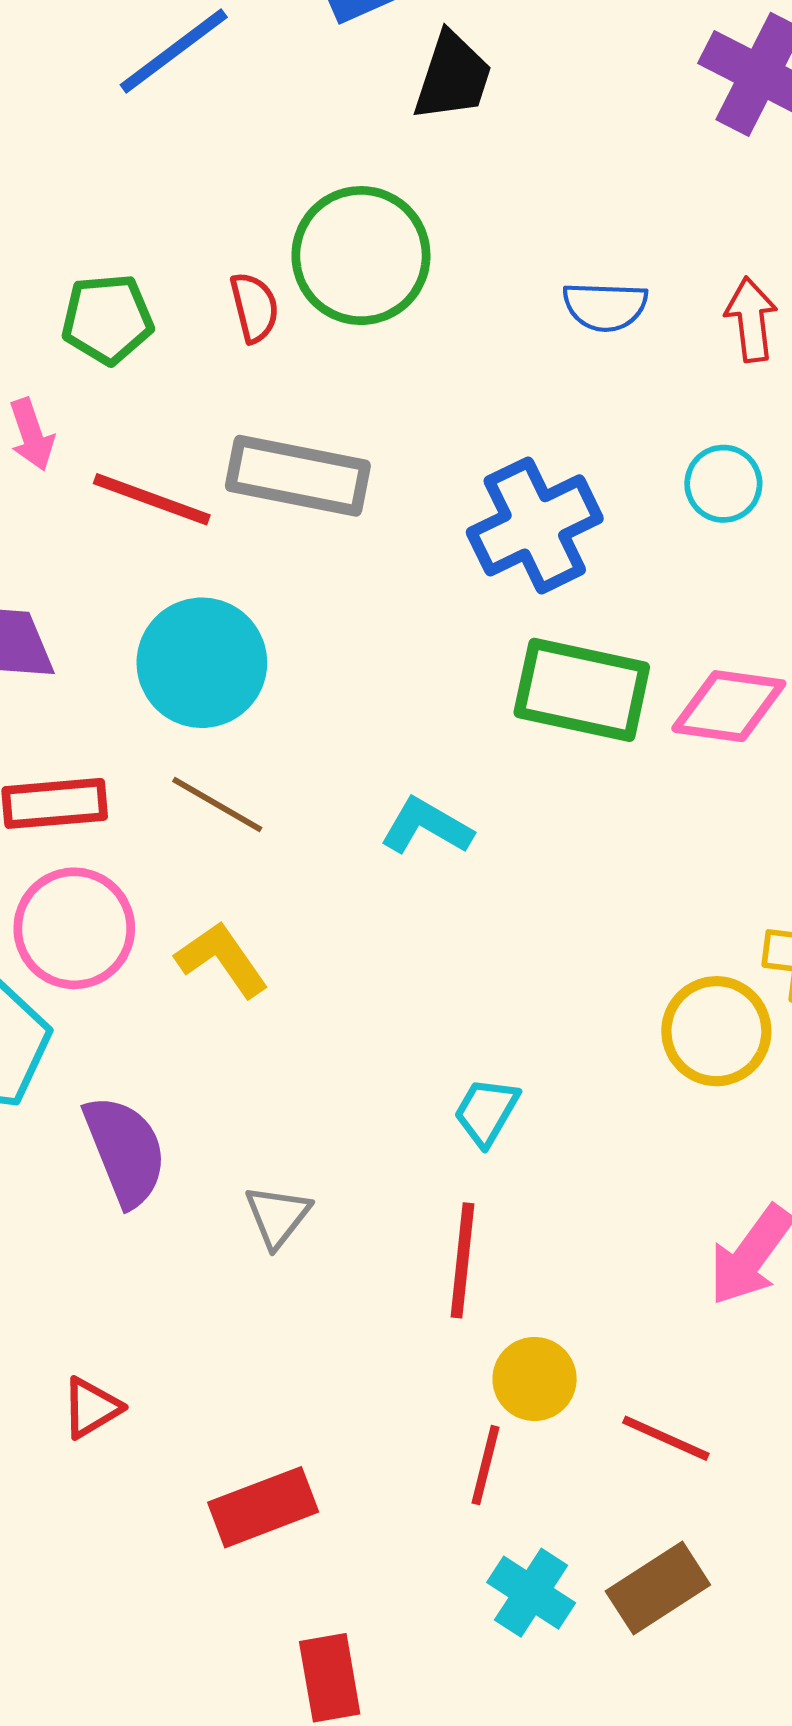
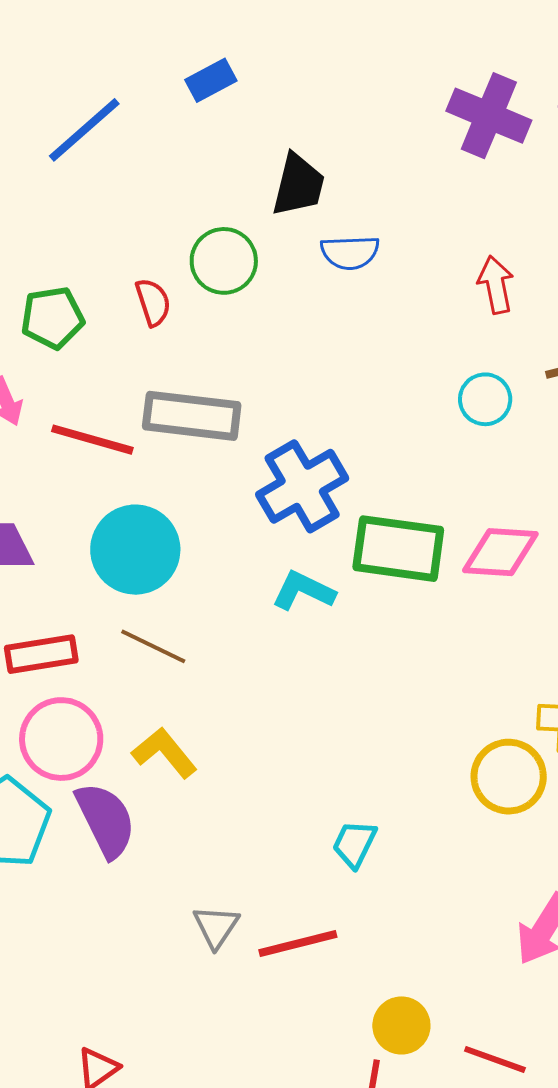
black trapezoid: (453, 77) -> (298, 185), moved
green circle: (361, 256) -> (224, 261), size x0.7
blue semicircle: (605, 306) -> (350, 252), moved
blue cross: (535, 525) -> (302, 486), moved
cyan L-shape: (426, 826) -> (303, 591), moved
purple semicircle: (125, 1151) -> (106, 820), moved
red line: (463, 1260) -> (298, 944), moved, turned 74

